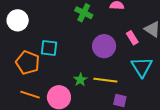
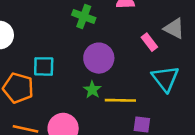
purple circle: (104, 46) -> (99, 58), moved
green star: (80, 80) -> (92, 90), moved

